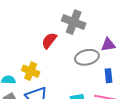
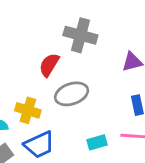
gray ellipse: (87, 57) -> (72, 94), moved

